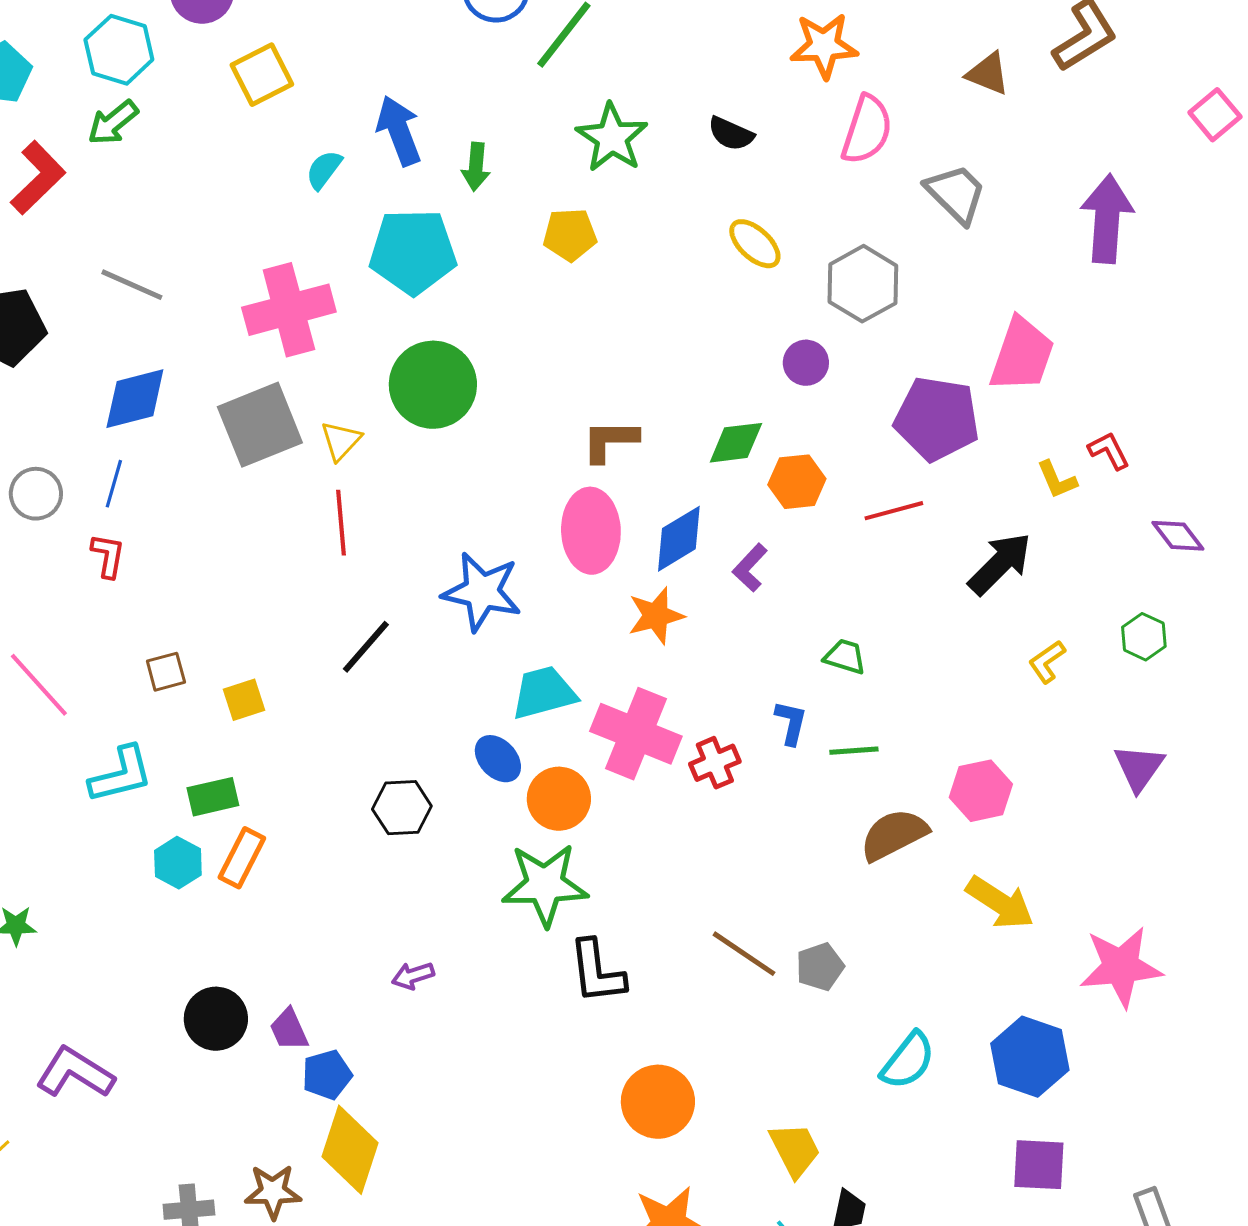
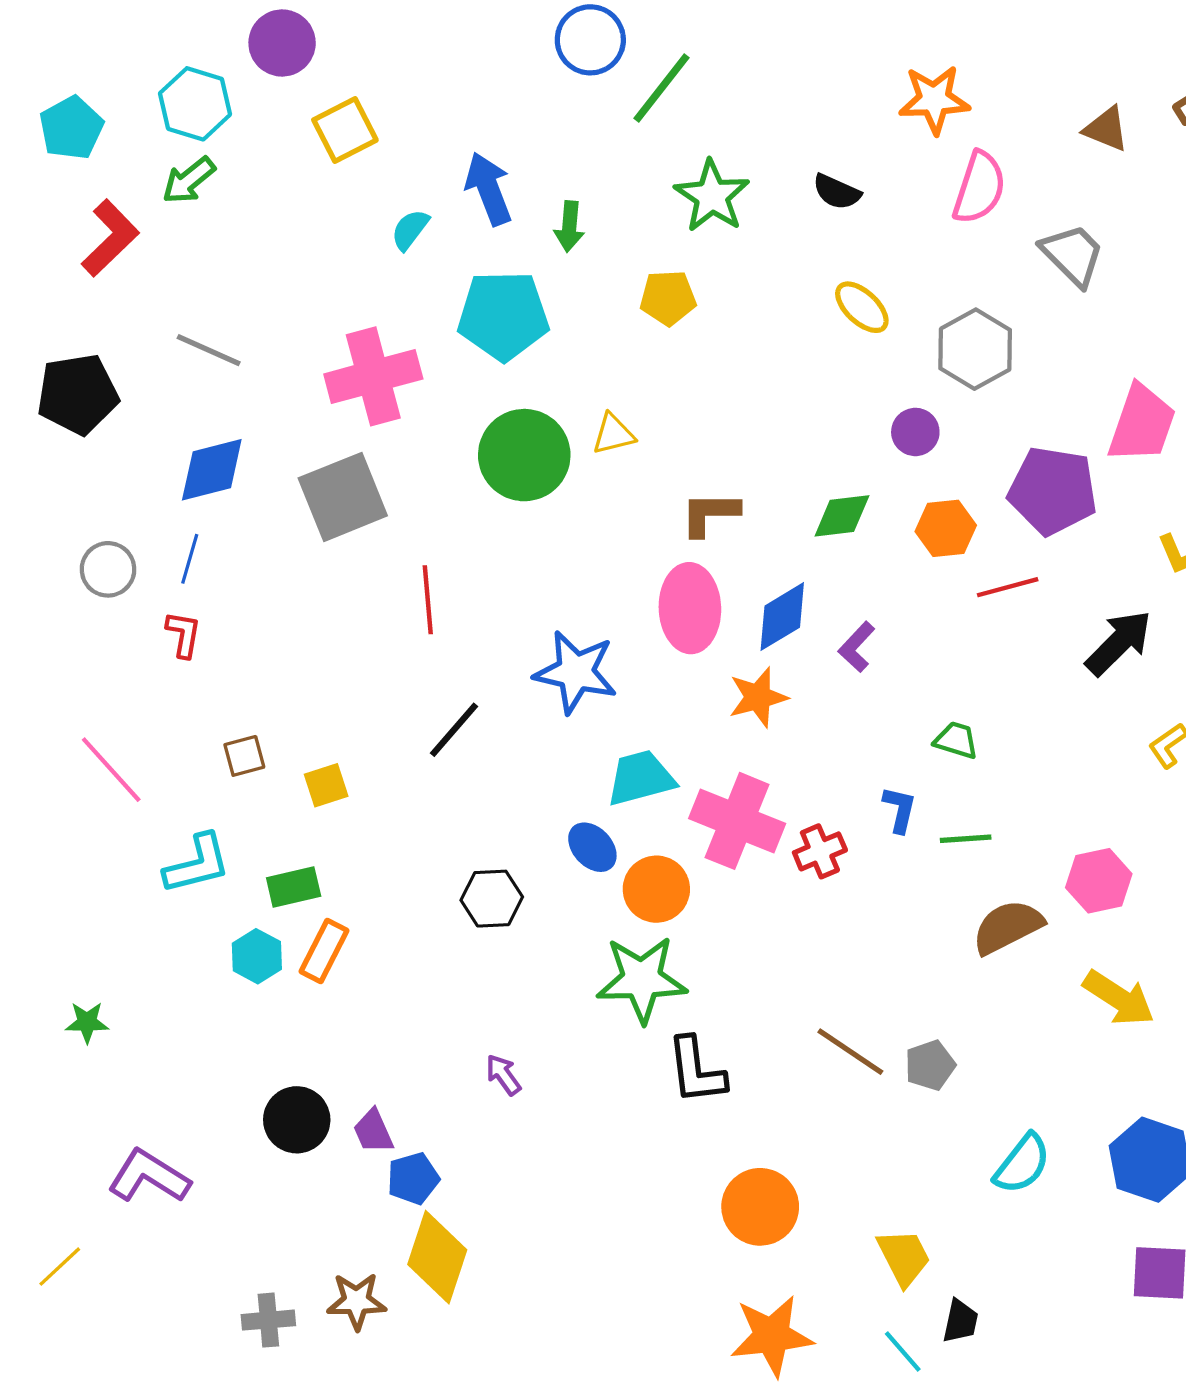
yellow triangle: (341, 441) -> (613, 434), moved, turned 33
orange hexagon: (797, 482) -> (946, 528), moved
purple arrow: (413, 976) -> (503, 1075), turned 72

